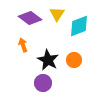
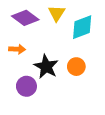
orange arrow: (23, 45) -> (17, 49), turned 112
purple circle: (43, 83) -> (26, 86), moved

